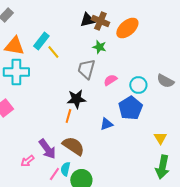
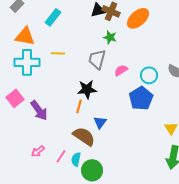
cyan rectangle: (41, 41) -> (53, 17), moved
yellow line: (53, 52) -> (58, 53), moved, turned -48
blue triangle: (106, 124) -> (100, 122), moved, turned -32
purple arrow: (47, 149) -> (39, 110), moved
pink line: (54, 174) -> (61, 156), moved

